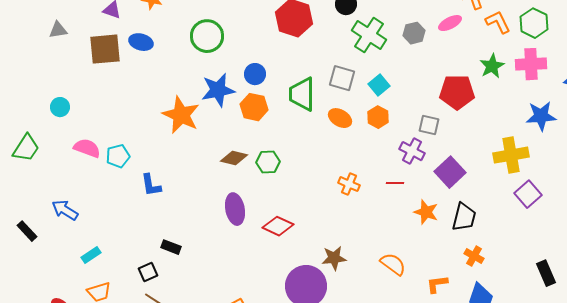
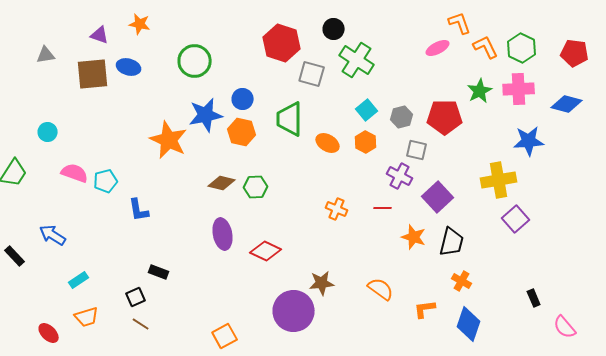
gray hexagon: (414, 33) -> (402, 117), moved
gray square: (342, 78) -> (312, 74), moved
black rectangle: (546, 273) -> (534, 298), size x0.7

